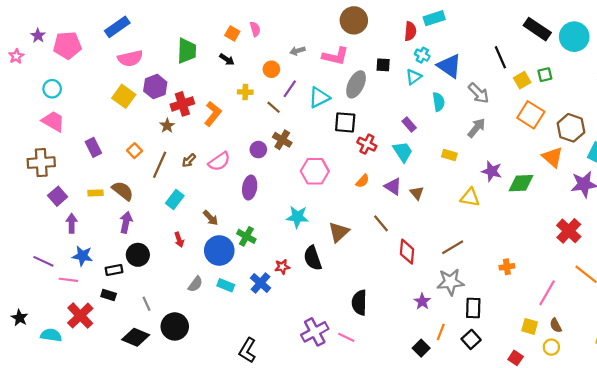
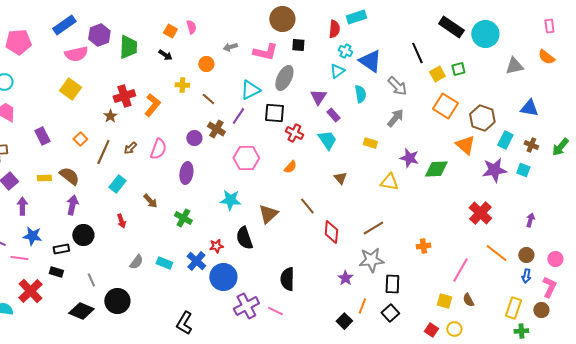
black square: (383, 65) -> (298, 45), moved
purple hexagon: (155, 87) -> (99, 35), moved
purple line: (290, 89) -> (238, 116), moved
pink semicircle: (219, 161) -> (158, 149), turned -35
purple triangle: (393, 186) -> (318, 97), moved, turned 30
blue circle: (219, 250) -> (223, 277), moved
yellow circle: (551, 347) -> (454, 329), moved

